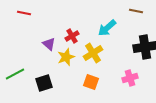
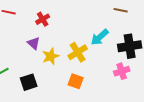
cyan arrow: (107, 28) -> (100, 37), moved
red cross: (72, 36) -> (43, 19), moved
pink cross: (130, 78) -> (122, 71), moved

